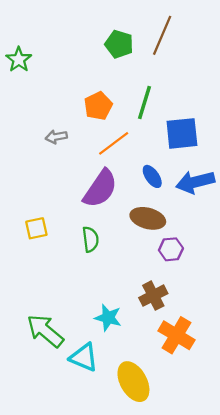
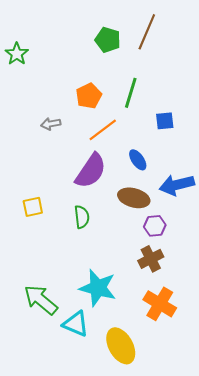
blue square: (182, 133) -> (165, 121), size x0.6
blue arrow: (195, 182) -> (177, 185), moved
brown cross: (153, 296) -> (151, 259), moved
cyan star: (108, 318) -> (98, 288), size x1.5

